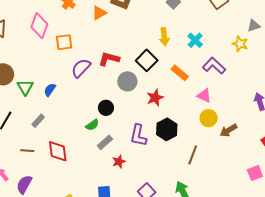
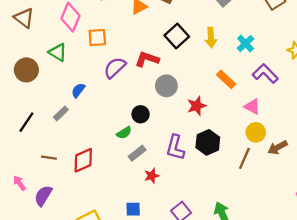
black square: (147, 60) -> (177, 36), moved
green triangle: (25, 87) -> (58, 52), moved, turned -30
gray rectangle: (38, 121) -> (61, 113), moved
red diamond: (58, 151) -> (83, 160), turned 70
brown line: (193, 155) -> (244, 158), moved

